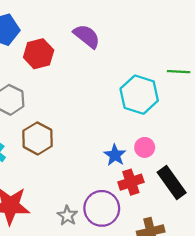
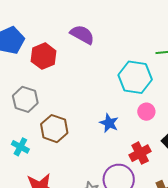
pink circle: (145, 147) -> (146, 112), moved
blue star: (115, 155) -> (109, 123), moved

